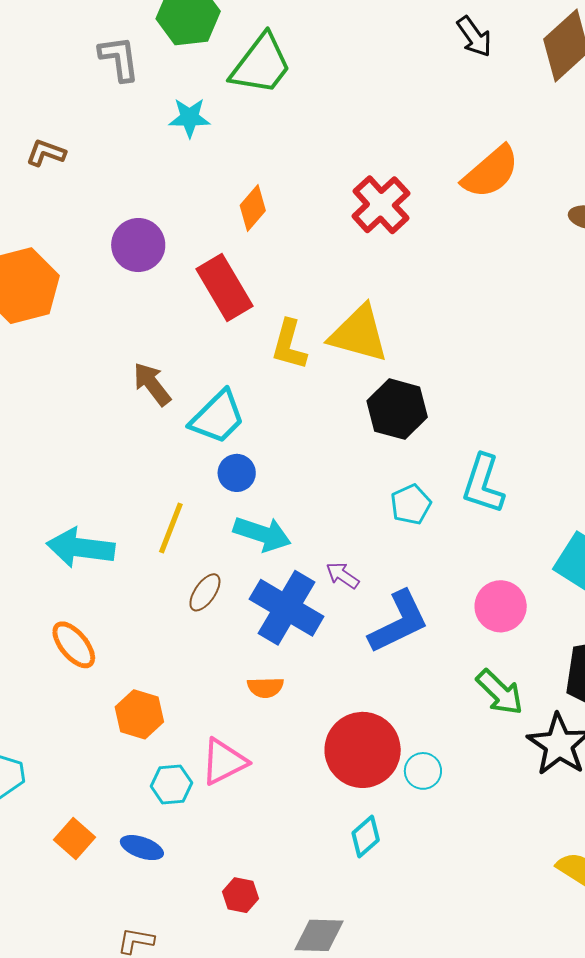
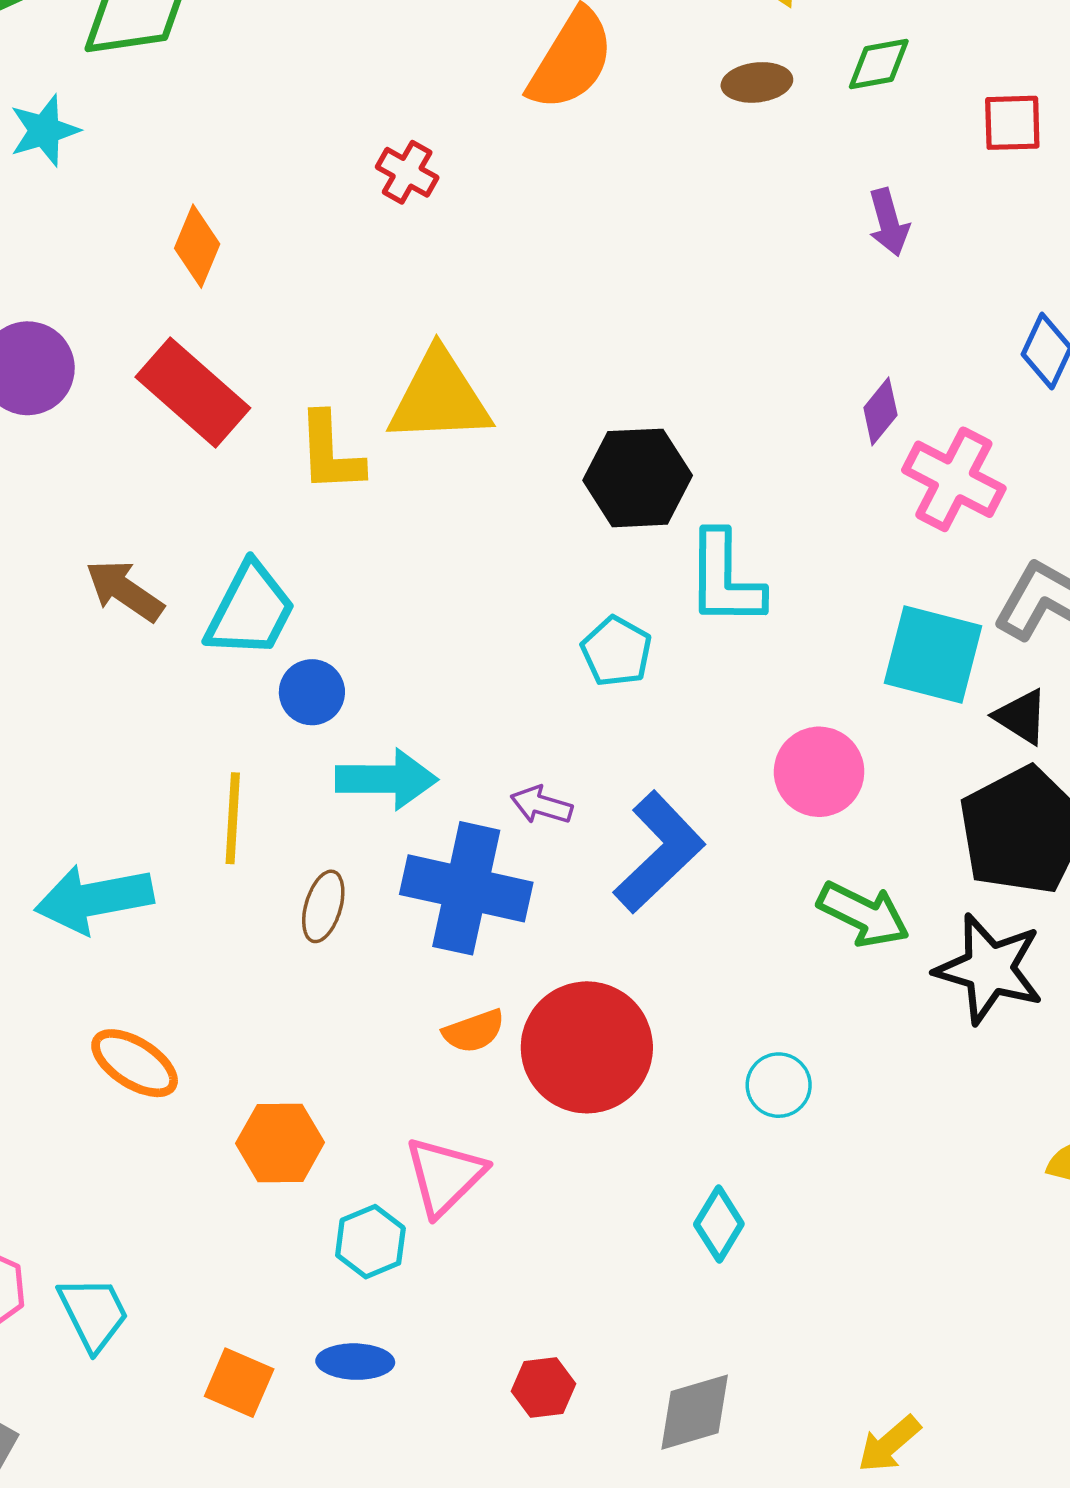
red cross: (381, 205) -> (407, 172), size x0.6
black hexagon: (397, 409) -> (638, 478), moved
red circle: (363, 750) -> (587, 1047), moved

